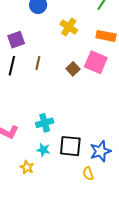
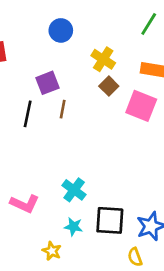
purple square: (16, 40) -> (48, 83), moved
brown square: (73, 69) -> (109, 86), moved
cyan cross: (45, 123) -> (74, 190), turned -36

